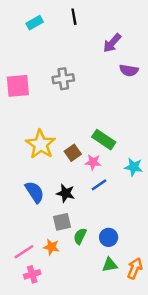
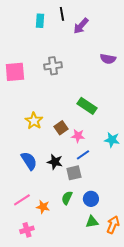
cyan rectangle: (35, 23) -> (40, 21), moved, turned -56
purple arrow: (112, 43) -> (81, 26), moved
green rectangle: (104, 140) -> (87, 106), moved
yellow star: (41, 144) -> (34, 121), size x0.7
gray square: (62, 222) -> (74, 173), moved
pink line: (24, 252) -> (22, 200), moved

